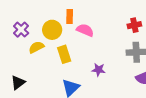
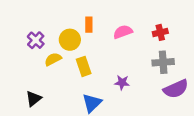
pink semicircle: (85, 30) -> (123, 32), moved, turned -42

